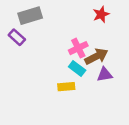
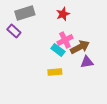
red star: (101, 14) -> (63, 14), moved
cyan rectangle: (77, 69) -> (58, 50), moved

